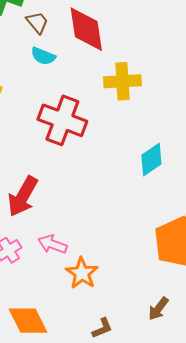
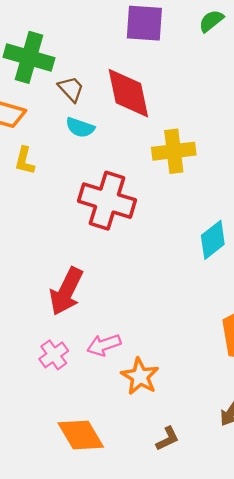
pink arrow: (52, 244) -> (104, 345), turned -36

